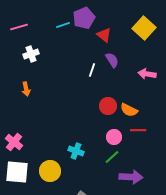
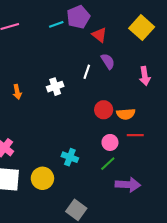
white cross: (31, 54) -> (55, 87), moved
pink arrow: (147, 74) -> (145, 76), turned -108
orange semicircle: (129, 110) -> (126, 114), turned -30

